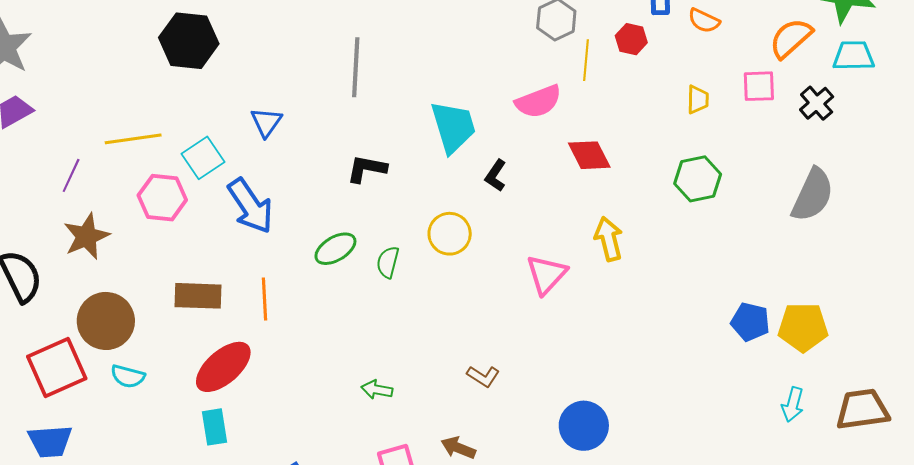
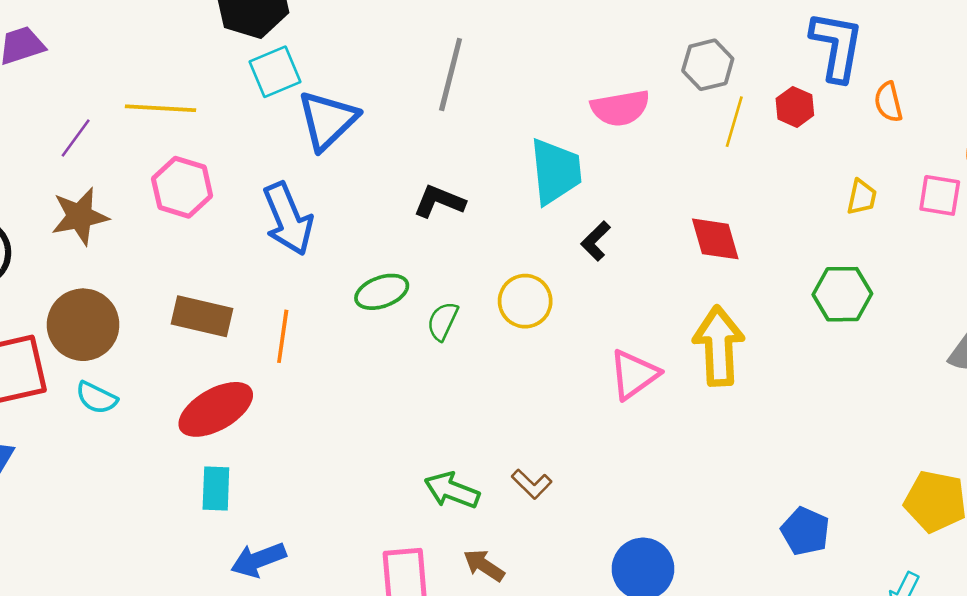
orange semicircle: (704, 21) -> (888, 102), turned 40
pink semicircle: (538, 101) -> (620, 108), moved
blue triangle: (266, 122) -> (328, 120), size x1.6
cyan square: (203, 158) -> (275, 72), moved
yellow arrow: (609, 239) -> (719, 346), size x1.4
blue pentagon: (750, 322) -> (805, 531), moved
green arrow: (377, 390) -> (452, 490), moved, size x1.4
cyan rectangle: (215, 427) -> (216, 489), moved

